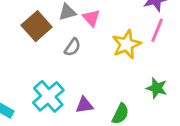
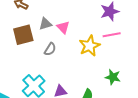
brown square: (37, 26) -> (23, 35), turned 30
pink line: (157, 30) -> (112, 35), turned 60

